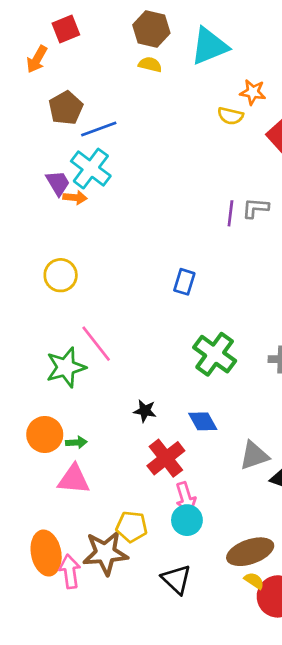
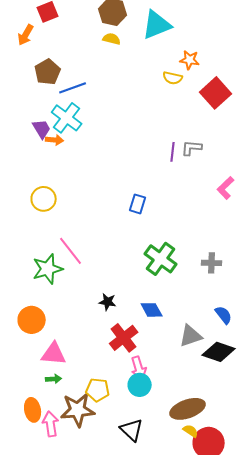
green arrow: (76, 442) -> (54, 379), moved
orange ellipse: (46, 553) -> (33, 410), size x0.7

